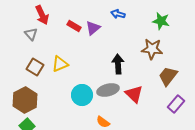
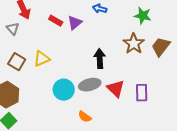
brown star: (152, 49) -> (134, 44), turned 30
brown trapezoid: (168, 76) -> (161, 47), moved
purple rectangle: (176, 104) -> (142, 93), moved, turned -42

